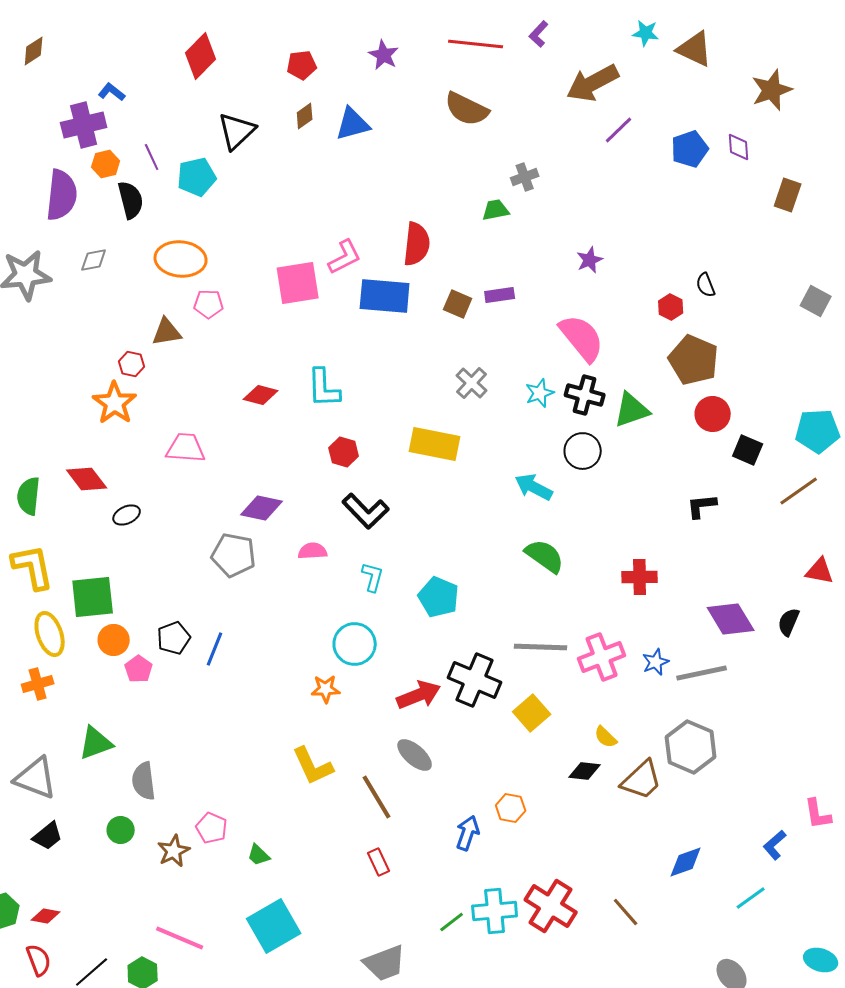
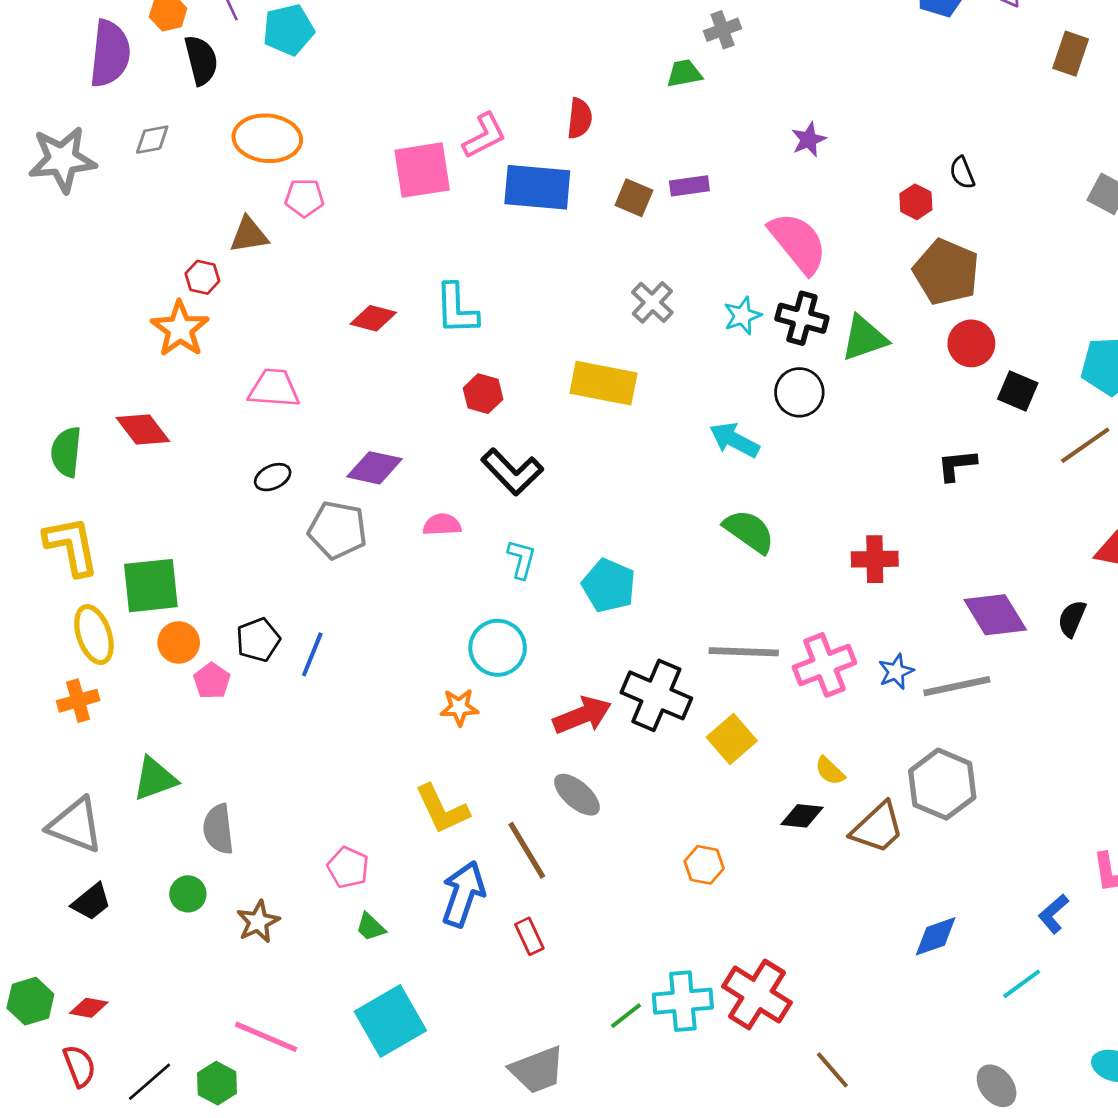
red semicircle: (417, 244) -> (580, 118), size x0.7
black ellipse: (127, 515) -> (273, 477), moved
pink pentagon: (212, 828) -> (348, 867), moved
blue arrow: (468, 833) -> (463, 894), moved, size x1.4
brown line: (626, 912) -> (832, 1070), moved

